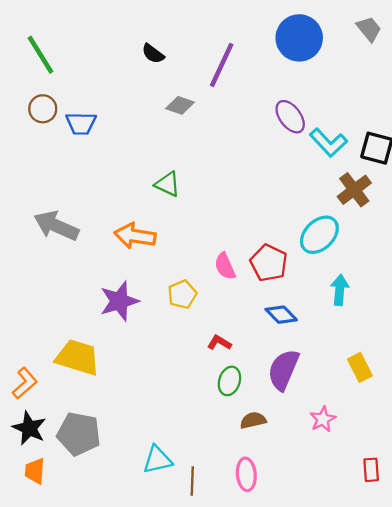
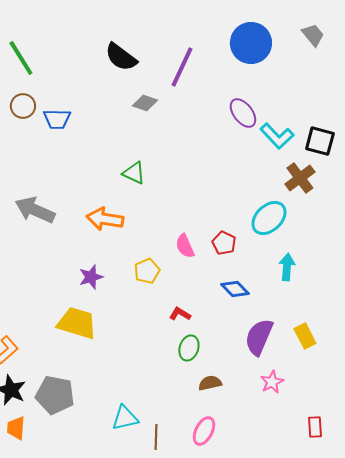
black semicircle: (153, 54) -> (121, 57), size x1.6
red pentagon: (269, 263) -> (224, 243), size x0.7
purple star: (119, 301) -> (91, 277), size x0.7
yellow trapezoid: (78, 357) -> (77, 323), moved
purple semicircle: (283, 370) -> (259, 337), moved
pink ellipse: (246, 474) -> (204, 431), turned 32

